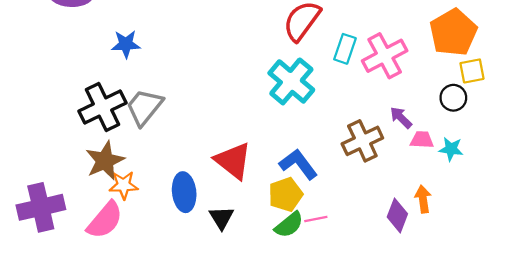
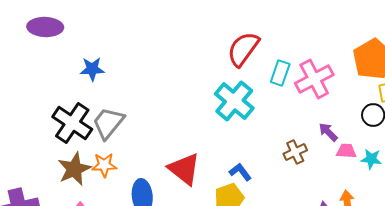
black cross: (103, 107) -> (72, 123), turned -30
brown cross: (362, 141) -> (295, 152), size x0.7
blue L-shape: (298, 164) -> (240, 172), size x0.7
orange star: (124, 185) -> (104, 165), moved

